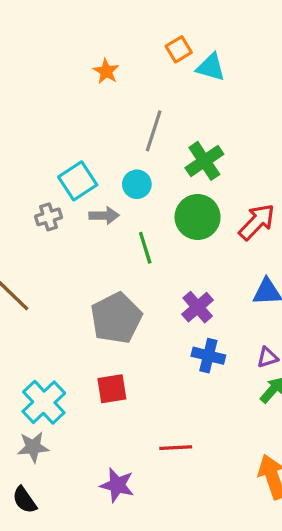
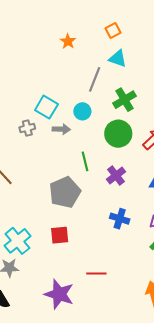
cyan triangle: (211, 67) -> (118, 59), moved
cyan square: (78, 181) -> (46, 107), turned -30
green line: (145, 248) -> (85, 161), moved
purple cross: (198, 307) -> (116, 176), moved
purple star: (117, 485) -> (59, 294), size x1.4

